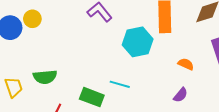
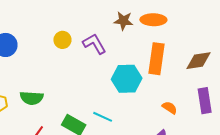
yellow circle: (32, 19) -> (62, 40), moved

